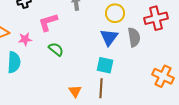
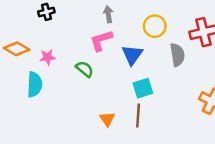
pink L-shape: (48, 22) -> (101, 40), moved
blue triangle: (109, 37) -> (132, 55), moved
cyan square: (105, 65) -> (143, 88), turned -30

